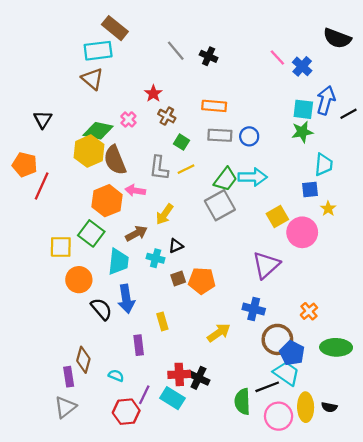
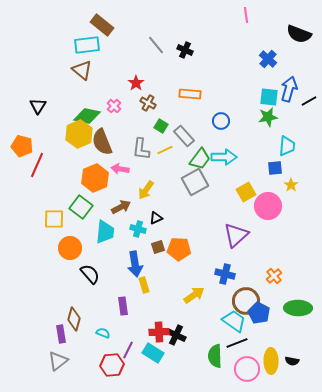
pink line: (277, 57) -> (246, 15), moved, turned 35
gray rectangle: (220, 135) -> (184, 136), moved, turned 45
blue arrow: (126, 299) -> (135, 264), moved
cyan trapezoid: (286, 373) -> (234, 321), moved

